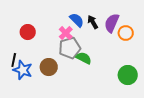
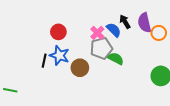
blue semicircle: (77, 20) -> (114, 30), moved
purple semicircle: (112, 23) -> (144, 23), turned -36
blue star: (23, 70) -> (59, 55), moved

